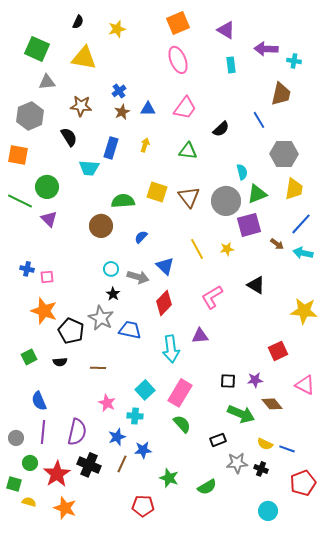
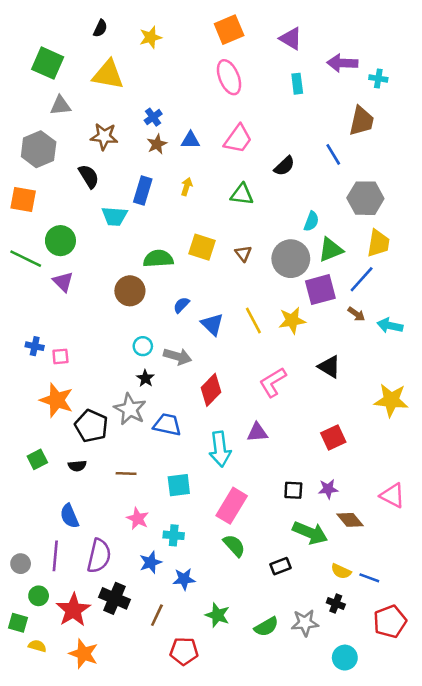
cyan semicircle: (242, 172) -> (311, 221), turned 35
brown triangle: (189, 197) -> (243, 254), size x0.6
blue line: (301, 224) -> (362, 279), moved
yellow star: (227, 249) -> (292, 320), size x1.5
blue triangle: (165, 266) -> (212, 324), moved
red square: (278, 351) -> (333, 438), moved
cyan square: (145, 390) -> (179, 485), moved, turned 36
blue semicircle: (39, 401) -> (69, 516), moved
gray star: (237, 463) -> (305, 623), moved
brown line: (122, 464) -> (157, 615), moved

